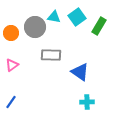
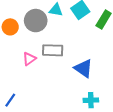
pink triangle: (12, 65) -> (29, 59), moved

